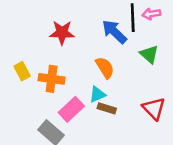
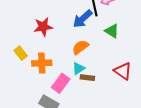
blue arrow: (114, 32) -> (83, 19), turned -75
orange semicircle: (105, 68) -> (80, 47), turned -84
yellow rectangle: (22, 71) -> (21, 53), moved

